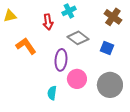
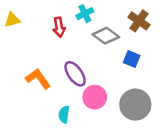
gray diamond: (78, 38) -> (106, 36), moved
orange L-shape: (26, 46) -> (38, 79), moved
purple ellipse: (61, 60) -> (75, 74), turned -40

